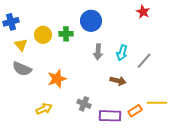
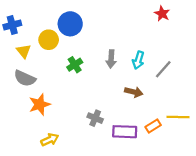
blue circle: (91, 21) -> (70, 24), moved
green cross: (66, 34) -> (75, 65), moved, turned -32
orange star: (57, 79) -> (40, 104), moved
yellow arrow: (44, 109) -> (50, 140), moved

